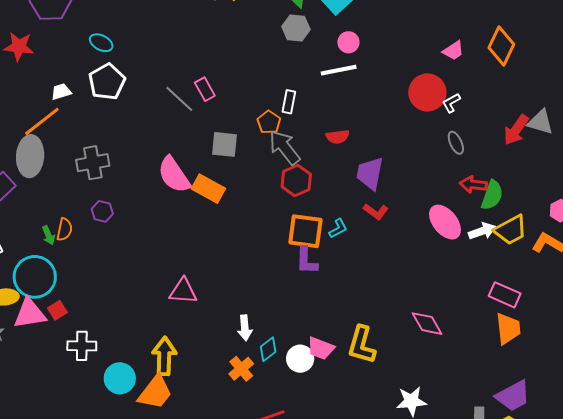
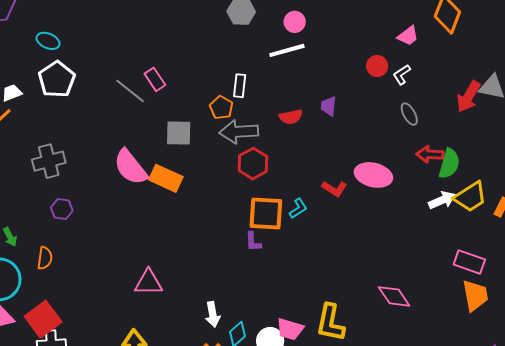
pink trapezoid: (453, 51) -> (408, 36), moved
red circle: (427, 92) -> (377, 66), size x0.6
gray arrow: (285, 148) -> (239, 132), turned -51
purple trapezoid: (370, 173) -> (329, 106), moved, size x0.6
pink ellipse: (445, 222) -> (373, 175), moved, turned -33
orange semicircle: (64, 229) -> (45, 258), moved
purple L-shape: (306, 261) -> (253, 242), moved, size x0.7
red square: (57, 310) -> (43, 319), moved, size x1.8

